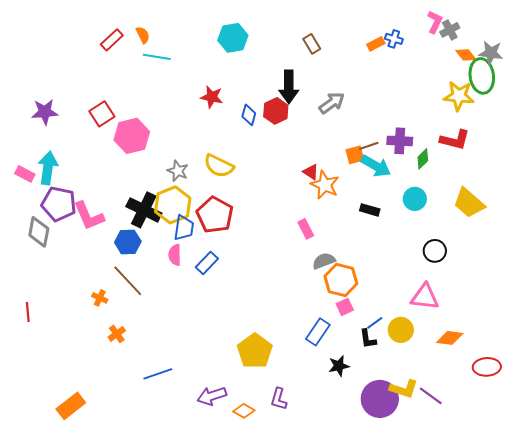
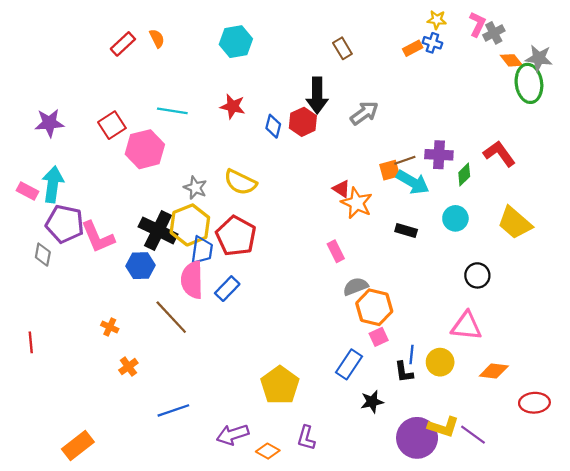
cyan hexagon: (233, 38) -> (236, 42), moved
cyan line: (157, 57) -> (172, 111), moved
yellow star: (459, 96) -> (437, 20), moved, size x0.6
red L-shape: (455, 140) -> (499, 154), turned -140
gray diamond: (39, 232) -> (43, 255), size x0.7
pink semicircle: (175, 255) -> (192, 280), size x1.6
brown line: (128, 281) -> (171, 317), moved
blue line: (375, 323) -> (412, 354), turned -48

